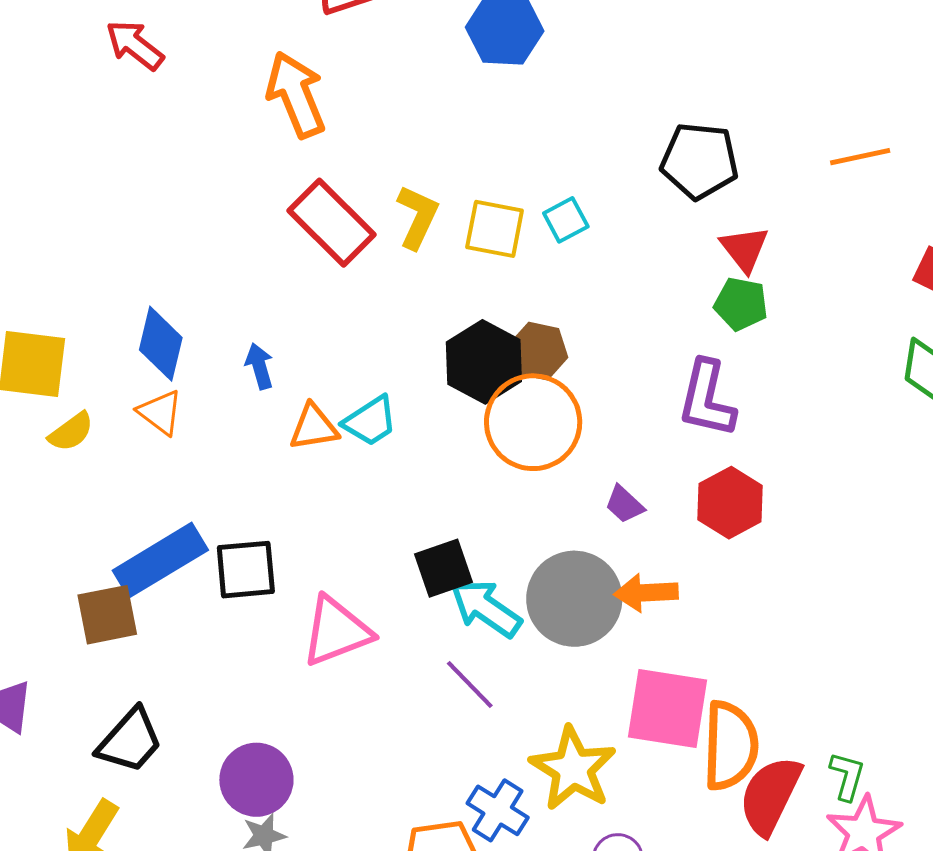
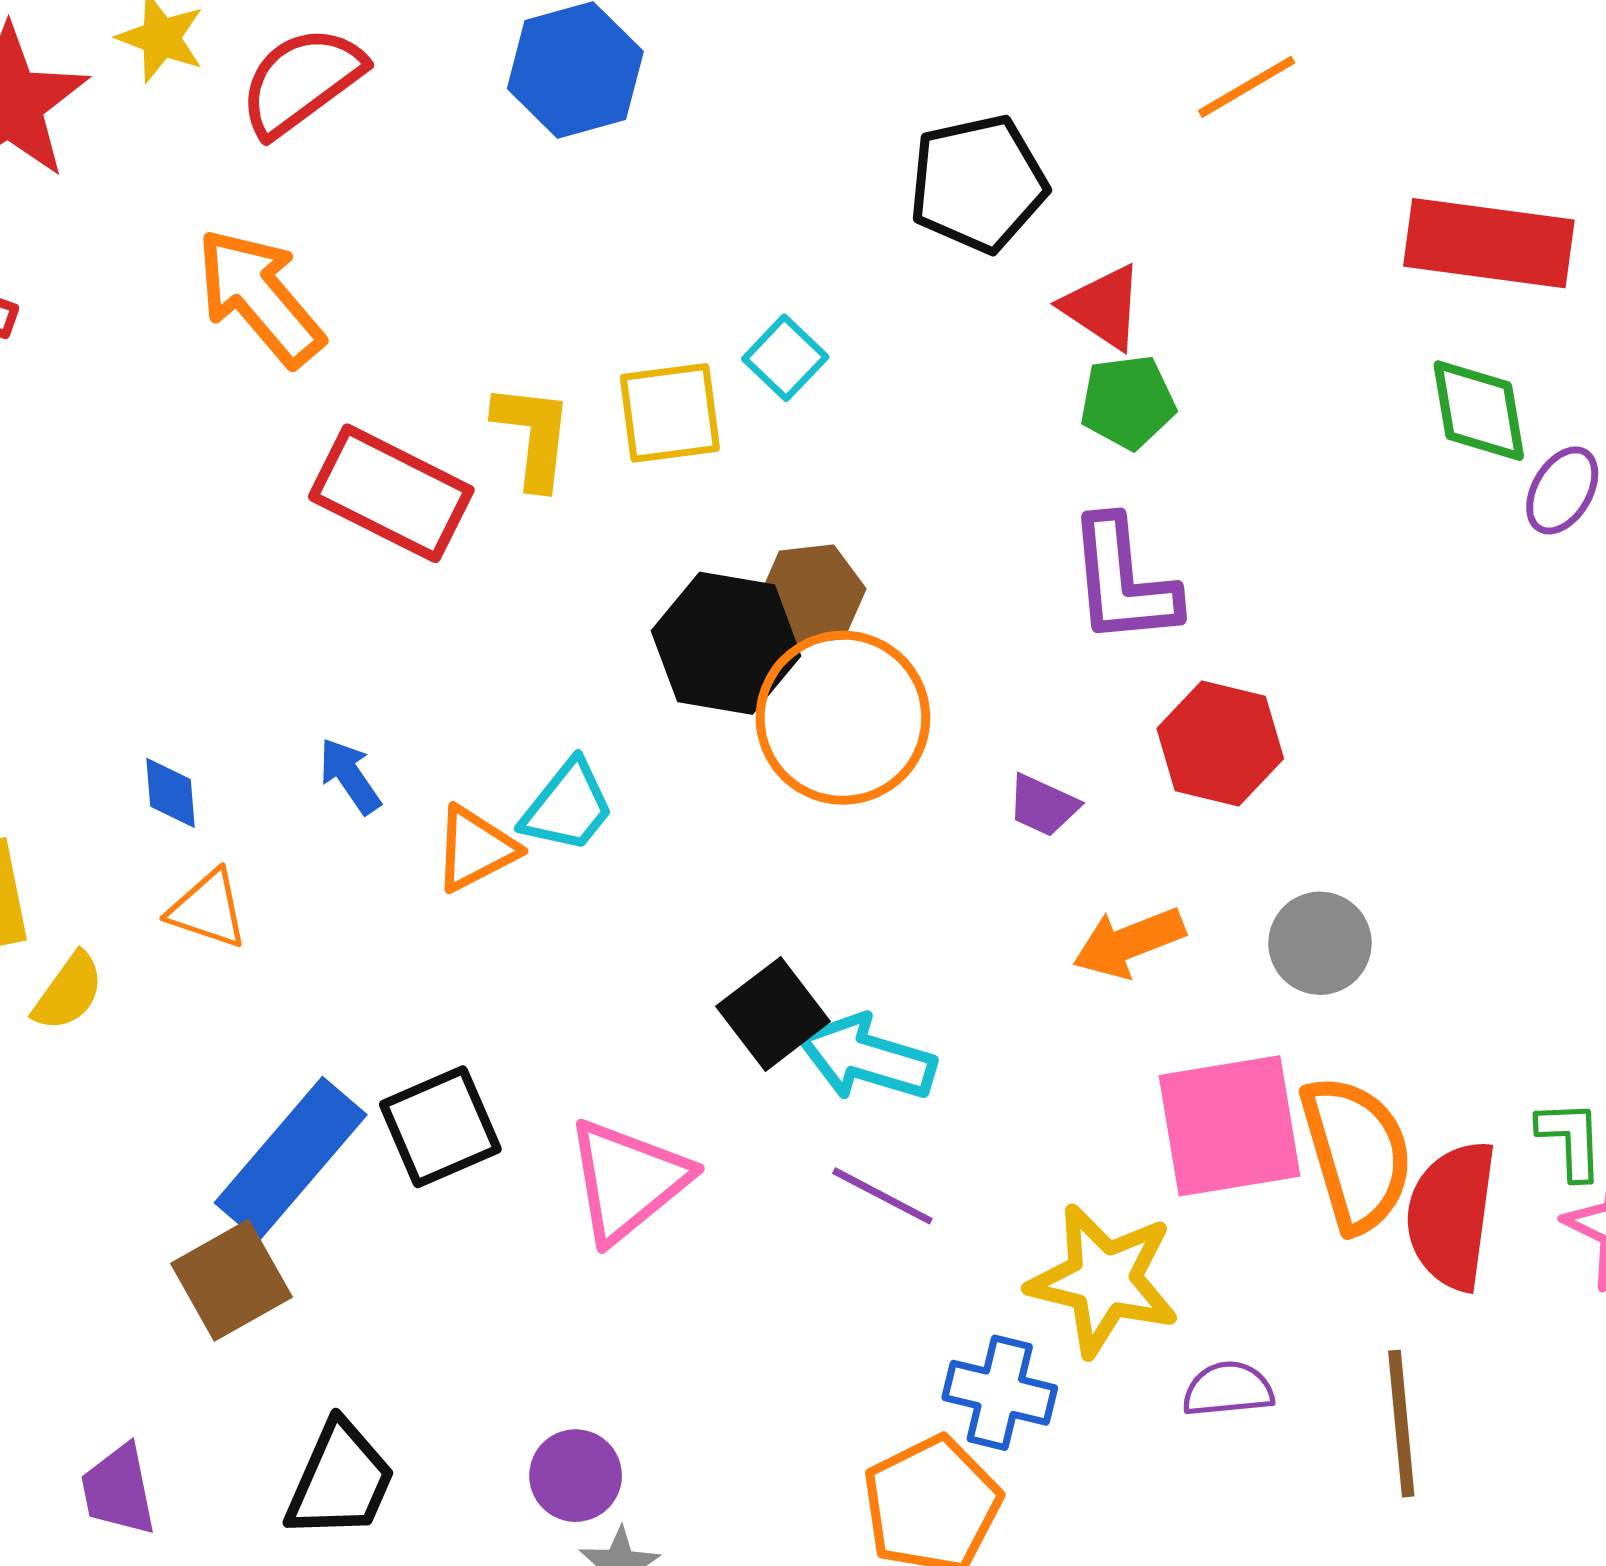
blue diamond: (161, 344) -> (171, 793), size x0.6
gray circle: (574, 599) -> (1320, 943), moved, size x0.6
purple circle: (256, 780) -> (576, 1476), size x0.7

